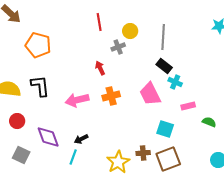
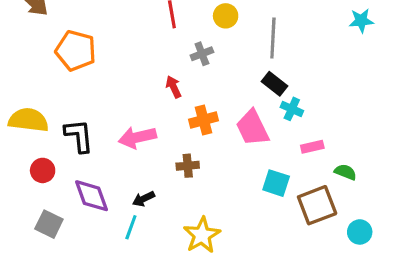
yellow circle: (130, 31) -> (226, 16), moved
black L-shape: (40, 86) -> (79, 136), moved
orange cross: (111, 96) -> (204, 120), moved
brown cross: (143, 153) -> (188, 166), moved
brown square: (168, 159) -> (317, 205), moved

